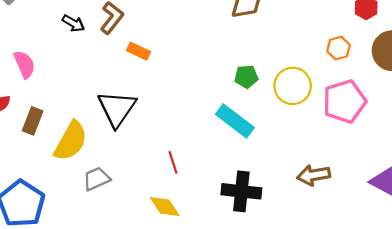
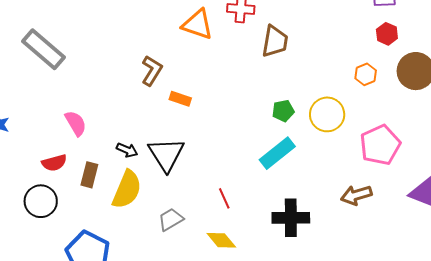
black arrow: (73, 23) -> (127, 150), moved
pink pentagon: (344, 101) -> (380, 145), moved
cyan rectangle: (235, 121) -> (277, 153), turned -69
gray trapezoid: (97, 179) -> (171, 219), moved

